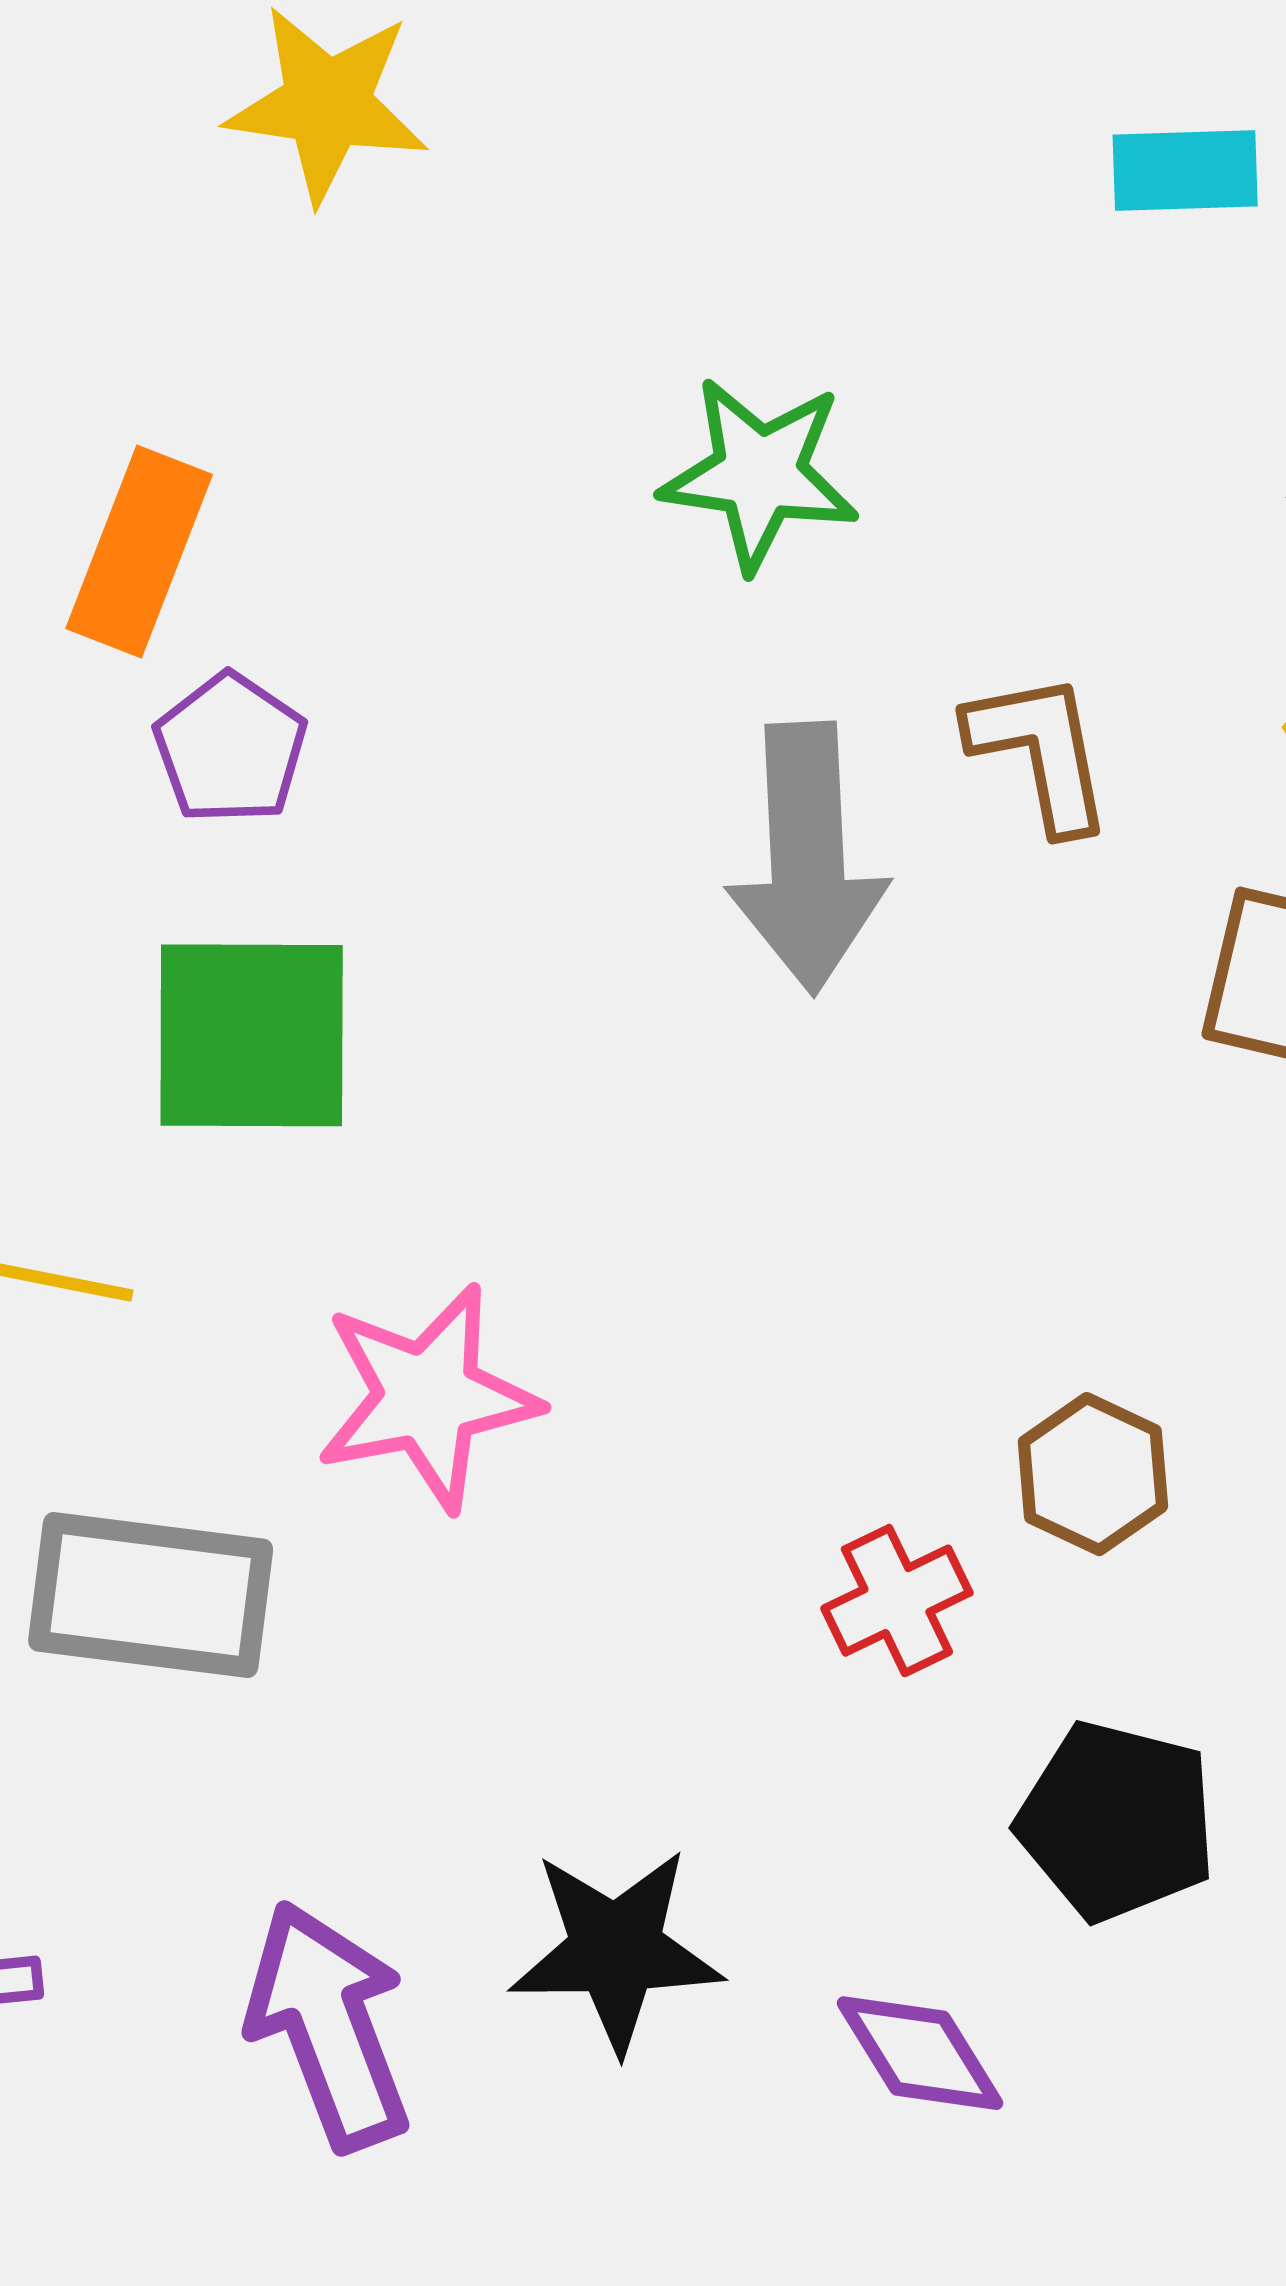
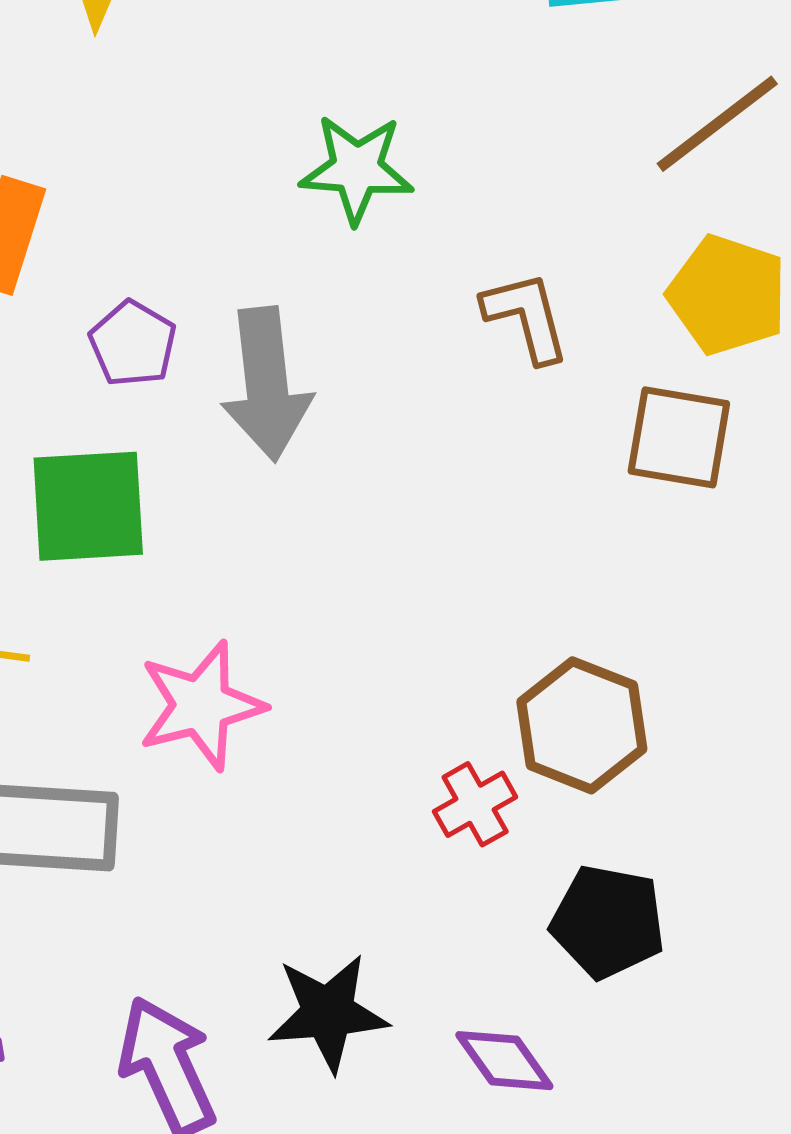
purple pentagon: (230, 748) -> (133, 344), moved
gray arrow: (807, 858) -> (266, 384), moved
brown hexagon: (1093, 1474) -> (582, 725), size x1.5

